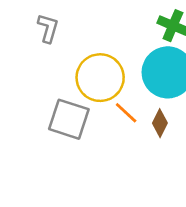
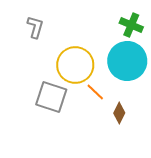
brown diamond: (160, 123) -> (119, 113), moved

